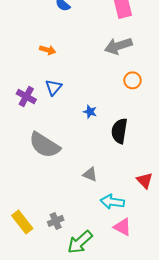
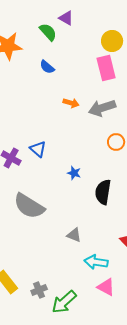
orange arrow: (48, 50) -> (71, 103), moved
blue triangle: (54, 87) -> (38, 149), turned -30
gray cross: (56, 221) -> (39, 290), moved

